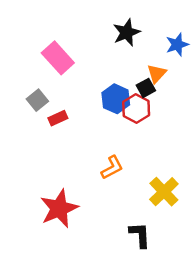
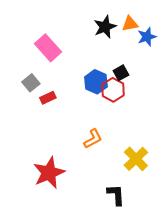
orange triangle: (157, 74) -> (130, 24), moved, turned 36

